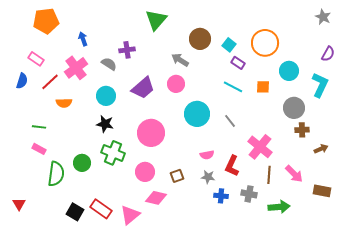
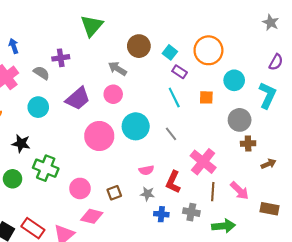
cyan line: (233, 87) -> (174, 97), turned 36
black star: (105, 124) -> (21, 143), moved
pink circle: (151, 133) -> (99, 136), moved

